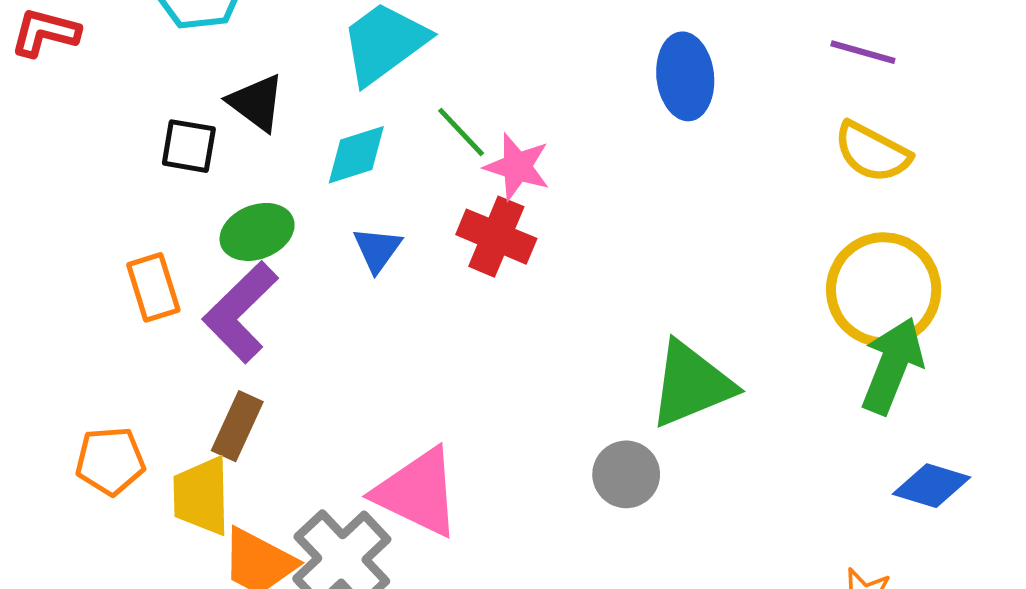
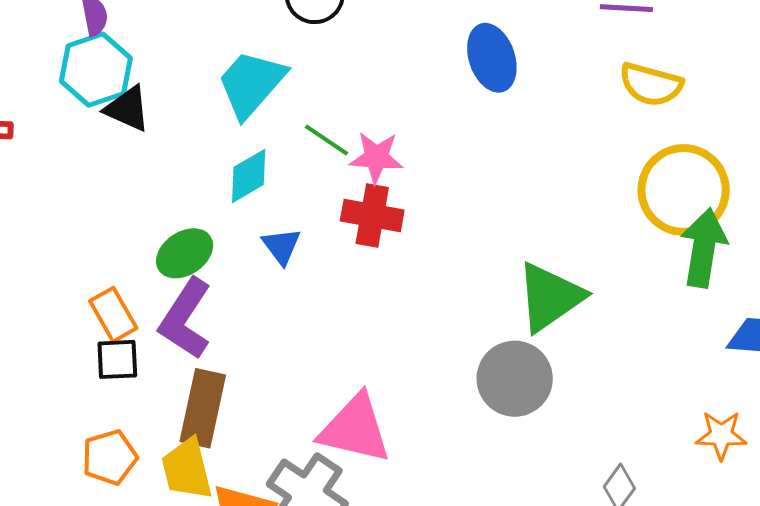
black triangle: (256, 103) -> (127, 109), moved
black square: (189, 146) -> (117, 359), moved
brown rectangle: (237, 426) -> (203, 408), size x1.4
gray circle: (626, 474) -> (515, 379), size x1.4

